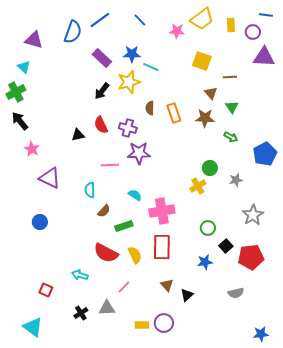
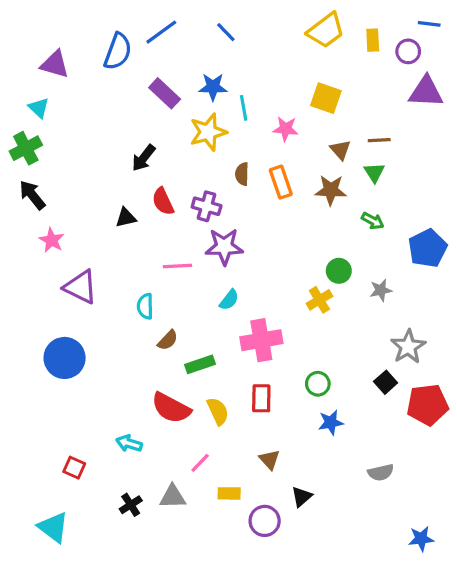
pink star: (177, 31) -> (286, 129), moved
cyan line: (151, 67) -> (244, 108), turned 56
brown line: (230, 77) -> (379, 140), moved
black arrow: (102, 91) -> (144, 158), moved
cyan semicircle: (135, 195) -> (229, 300), moved, turned 96
blue circle: (40, 222) -> (65, 358), size x1.6
green circle: (208, 228) -> (318, 384), moved
black square: (226, 246) -> (386, 382), moved
red rectangle: (162, 247) -> (261, 398), size x0.7
red pentagon: (251, 257) -> (428, 405), moved
black triangle: (187, 295) -> (302, 497), moved
yellow rectangle: (142, 325) -> (229, 493), moved

